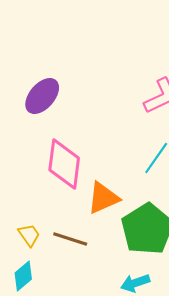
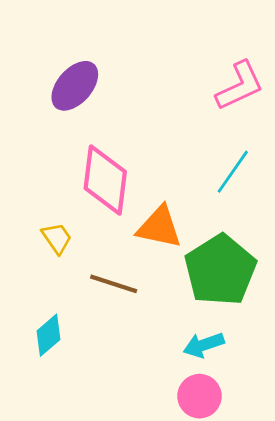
orange triangle: (103, 198) -> (159, 227), turned 36
yellow trapezoid: (29, 235) -> (57, 238), moved

